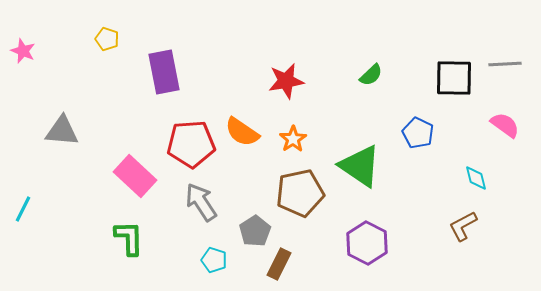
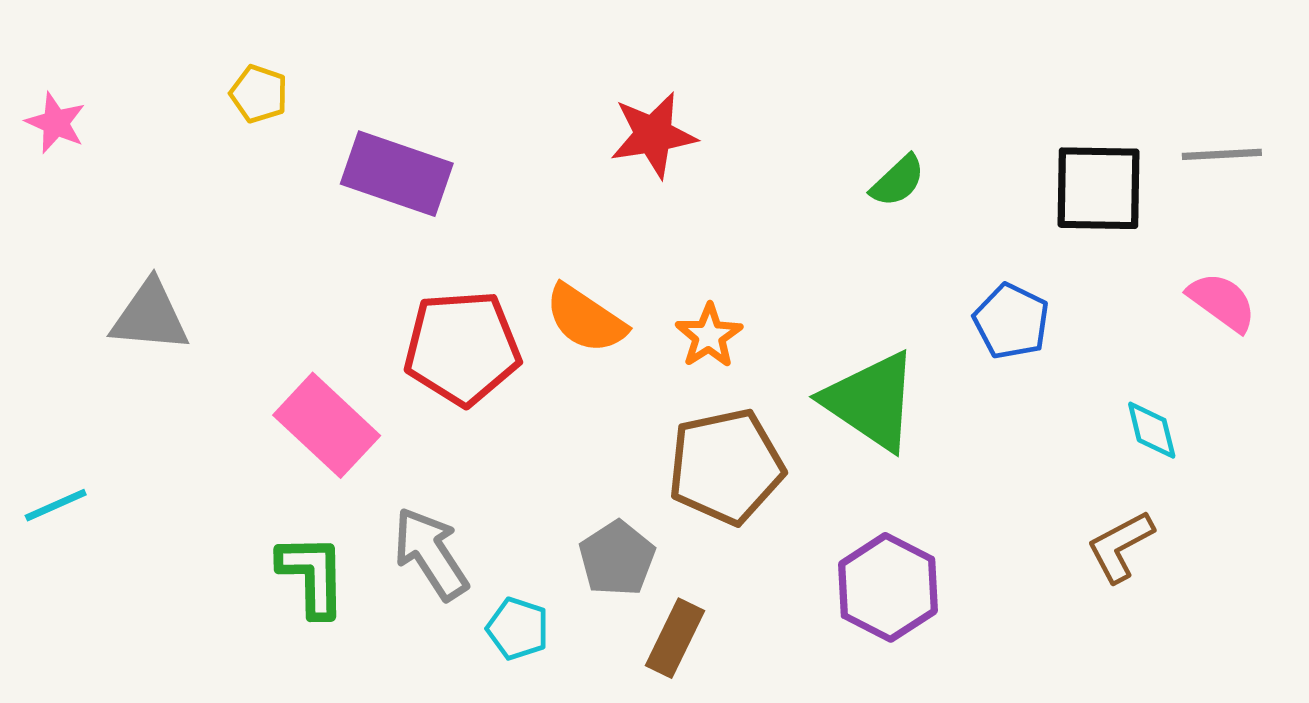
purple rectangle: (164, 72) -> (397, 174), turned -60
red star: (286, 81) -> (653, 135), moved
gray arrow: (201, 202) -> (431, 554), moved
cyan line: (23, 209) -> (56, 505), turned 40

